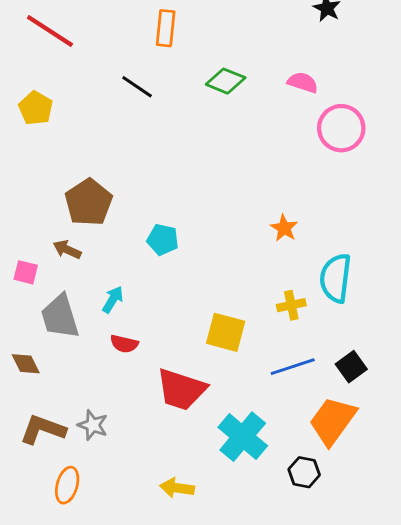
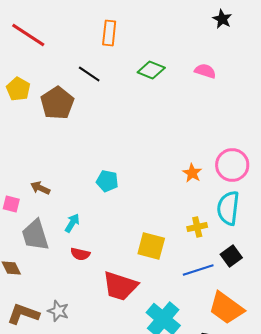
pink circle: (341, 128) -> (232, 165), moved
brown pentagon: (89, 202) -> (57, 103), moved
black square: (351, 367) -> (231, 256), moved
orange trapezoid: (333, 421) -> (226, 308), turned -90

